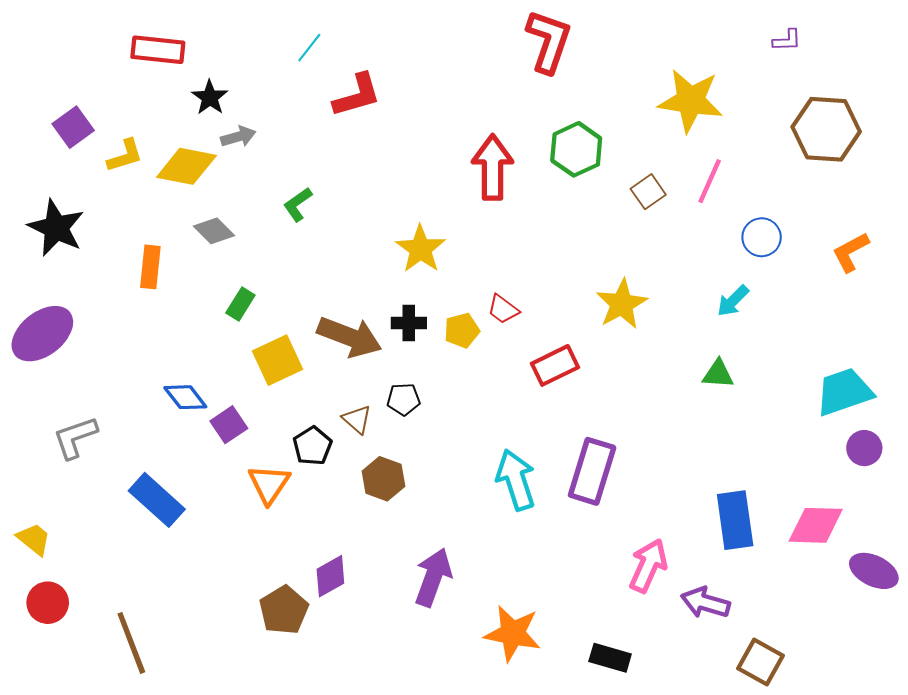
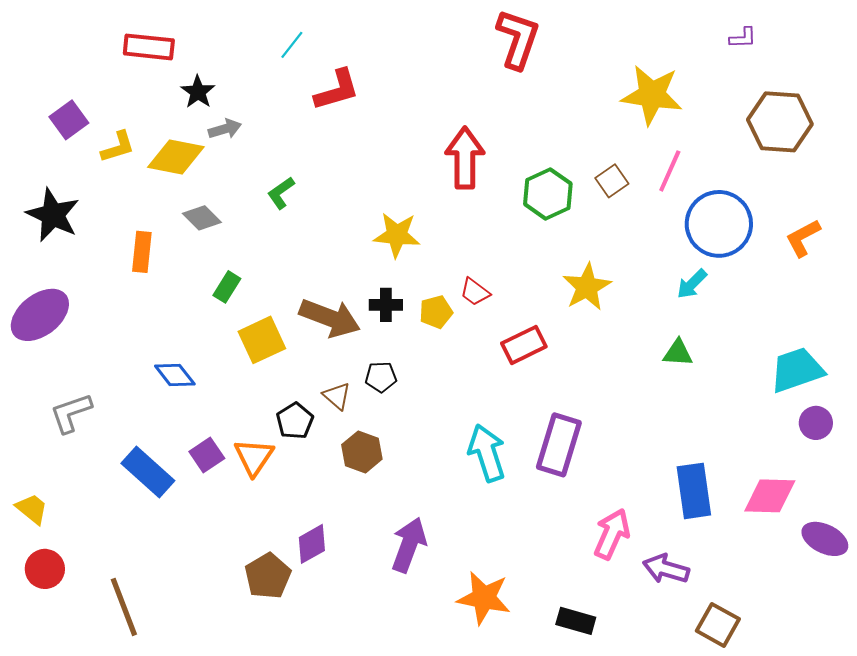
green hexagon: (576, 149) -> (548, 194), moved
blue circle: (762, 237) -> (719, 224), size x1.8
yellow star: (420, 249) -> (397, 235), turned -30
purple square: (229, 425) -> (207, 455), moved

